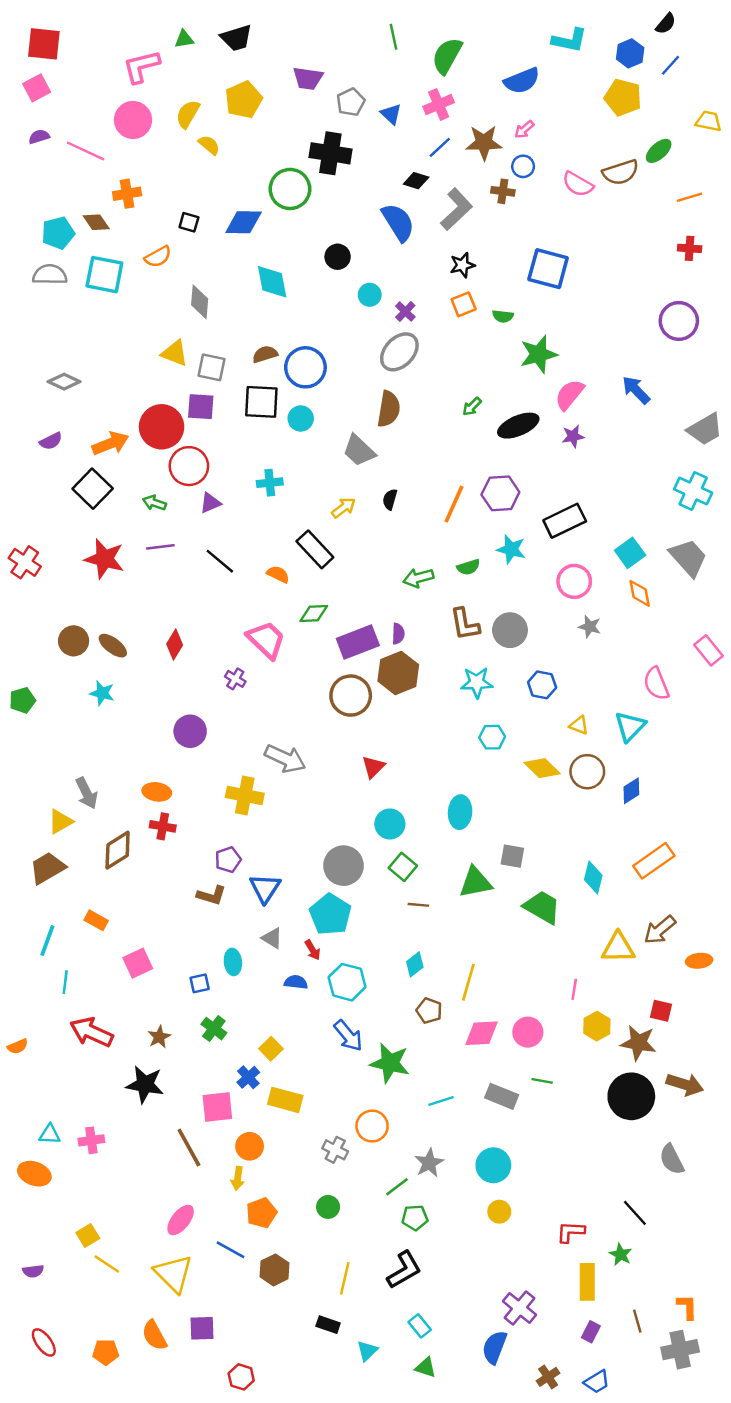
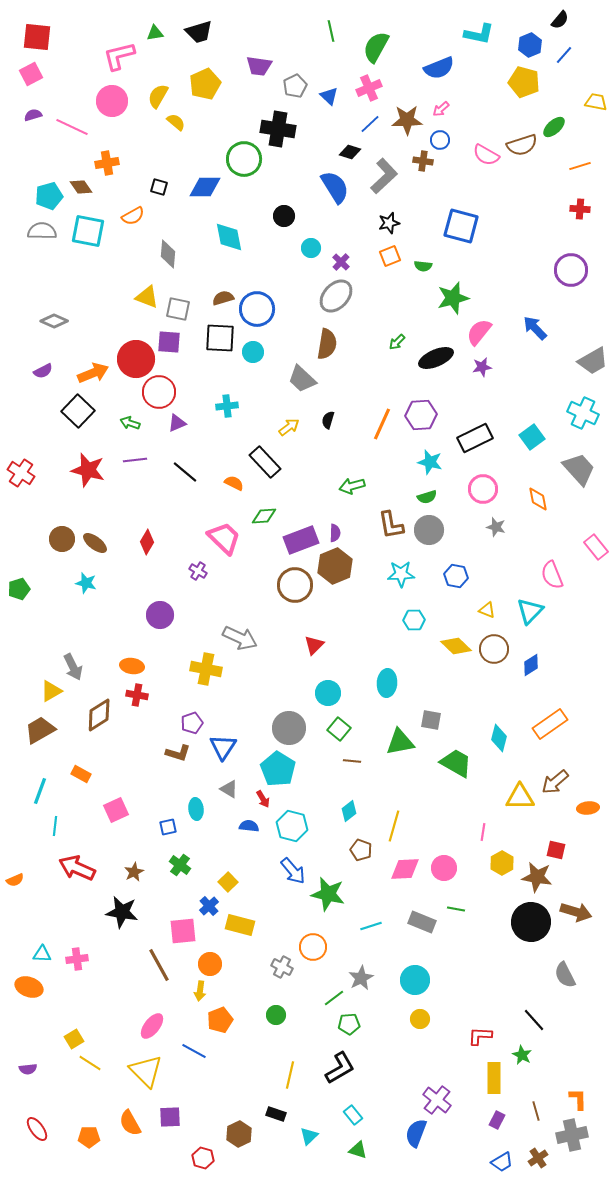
cyan square: (630, 553) -> (532, 437), moved
green semicircle: (468, 567) -> (427, 497), moved
brown hexagon: (275, 1270) -> (239, 1134), moved
brown cross: (548, 1377) -> (538, 1158), moved

